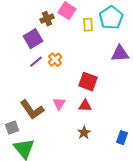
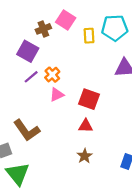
cyan pentagon: (111, 18) -> (115, 28), turned 30
purple square: (33, 39) -> (28, 51), turned -30
pink triangle: (59, 104) -> (57, 95), moved, turned 32

